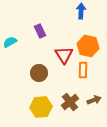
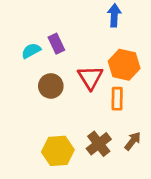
cyan semicircle: (10, 42) -> (31, 51), moved
brown circle: (39, 73) -> (51, 86), moved
brown arrow: (94, 100) -> (133, 141), turned -32

